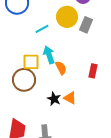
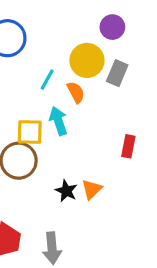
cyan line: (42, 29) -> (47, 80), turned -32
orange semicircle: (61, 68) -> (76, 92), moved
orange triangle: (70, 98) -> (92, 189), turned 48

